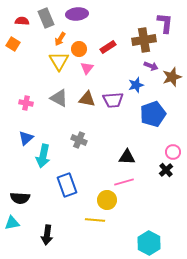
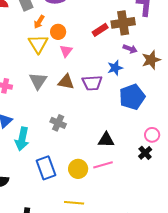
red rectangle: (108, 47) -> (100, 30), moved
gray triangle: (59, 98) -> (38, 81), turned 36
yellow circle: (107, 200) -> (78, 169), moved

